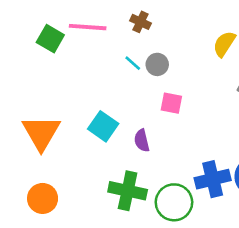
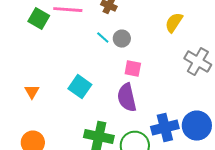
orange triangle: (41, 133) -> (32, 92), size x0.5
purple semicircle: (142, 140) -> (127, 98), moved, size x1.6

